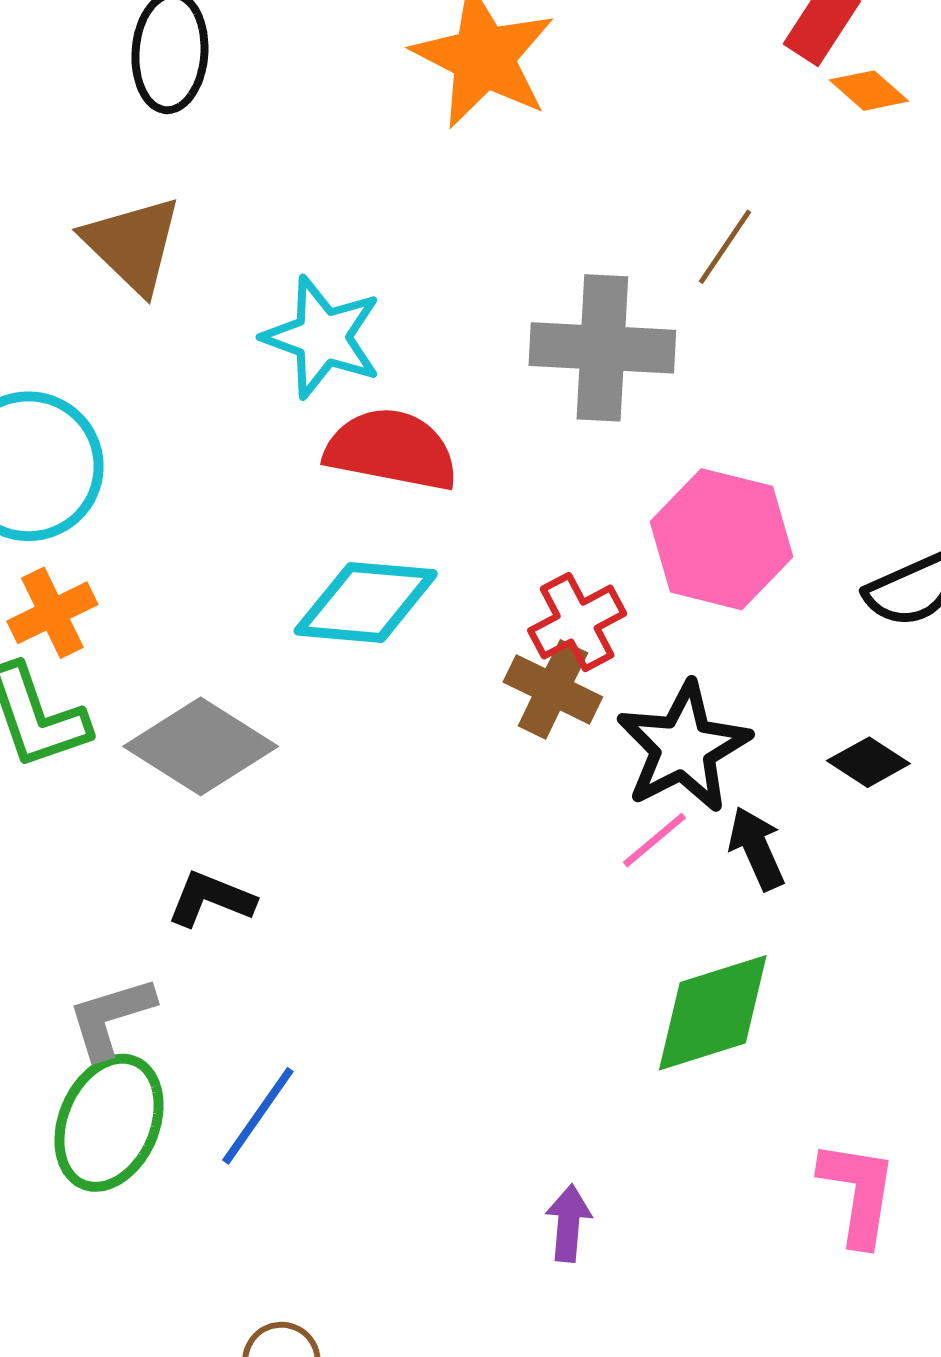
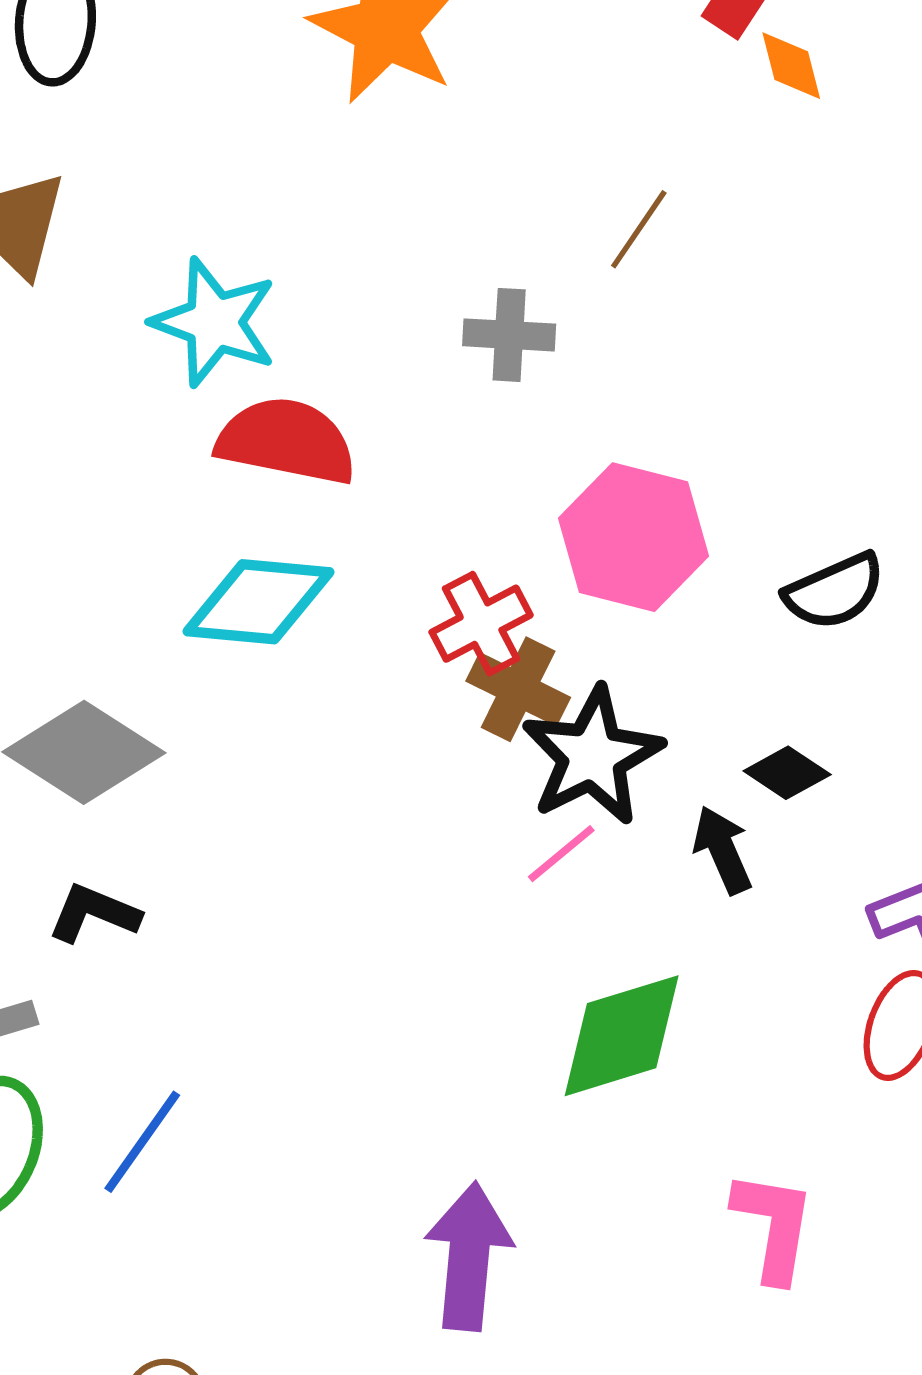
orange diamond: (869, 91) -> (791, 66), turned 34
gray cross: (602, 348) -> (509, 335), size x0.6
brown cross: (553, 689) -> (518, 689), moved
black arrow: (757, 848) -> (723, 850), moved
purple arrow: (568, 1223) -> (469, 1256), size x1.8

